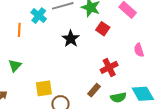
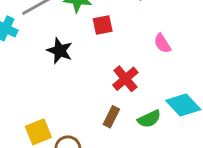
red square: (103, 29) -> (103, 25), turned -32

